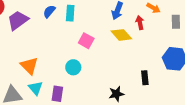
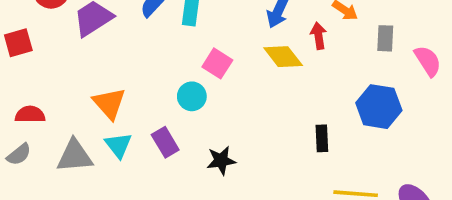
cyan circle: (73, 67) -> (192, 96), moved
purple rectangle: (57, 94) -> (165, 142), moved, turned -42
black star: (116, 94) -> (221, 161), moved

